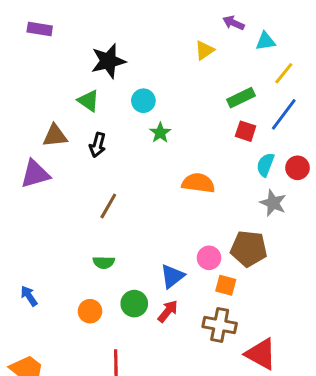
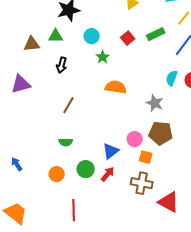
green triangle: (88, 101) -> (56, 36), turned -35
red square: (246, 131) -> (128, 38), moved, turned 32
brown triangle: (55, 136) -> (32, 44), moved
orange semicircle: (198, 183) -> (116, 87), moved
gray star: (273, 203) -> (155, 103), moved

